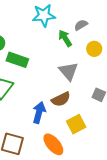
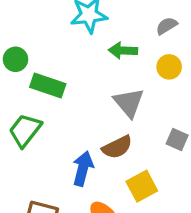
gray semicircle: (81, 25) -> (167, 26), moved
green arrow: (65, 38) -> (123, 51), turned -54

